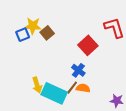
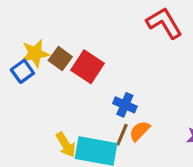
red square: (88, 45) -> (88, 67), moved
orange semicircle: (83, 88) -> (140, 131), turned -40

